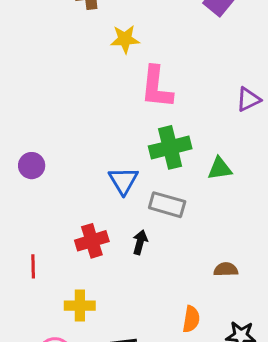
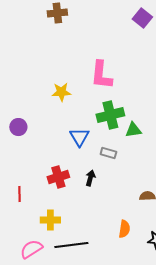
yellow star: (125, 39) -> (61, 92), moved
green triangle: (220, 169) -> (133, 130), moved
gray rectangle: (167, 205) -> (108, 153), size x0.7

